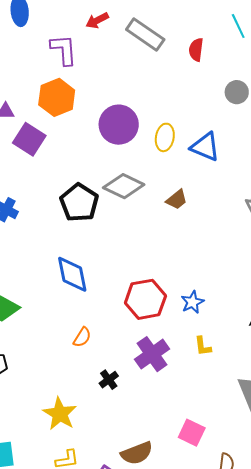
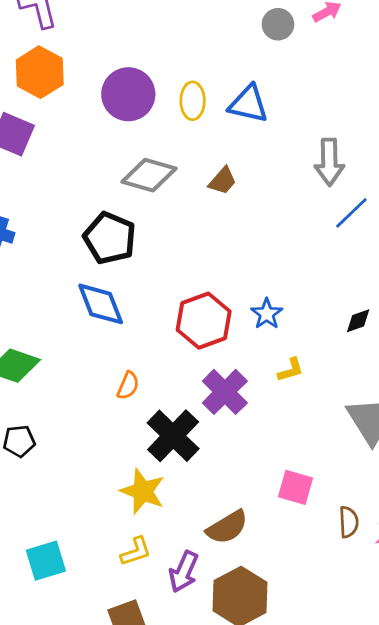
black pentagon: (79, 203) -> (110, 238), moved
yellow L-shape: (203, 346) -> (291, 370), turned -90
black cross: (109, 380) -> (173, 436), size x2.0
yellow star: (60, 414) -> (143, 491), moved

